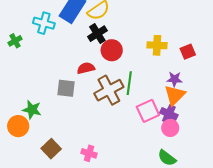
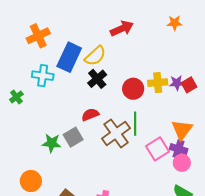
red circle: (112, 50) -> (133, 89), moved
purple star: (174, 79) -> (177, 83), moved
gray square: (66, 88) -> (73, 137), turned -30
green star: (32, 110) -> (52, 143), moved

